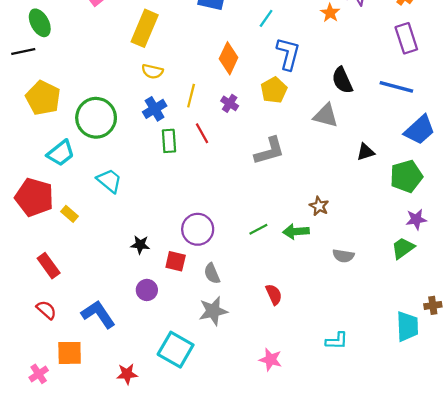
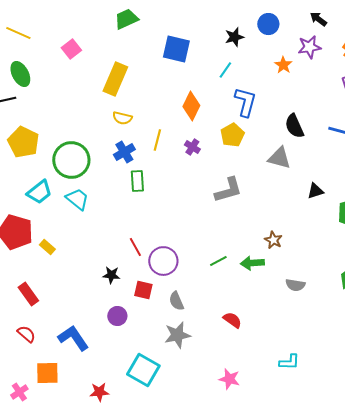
red line: (202, 133) -> (135, 247), moved
cyan trapezoid: (109, 181) -> (77, 199), moved
red semicircle: (274, 294) -> (232, 320), turned -30

